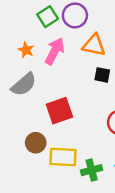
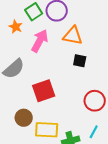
orange star: (26, 50) -> (16, 27), moved

